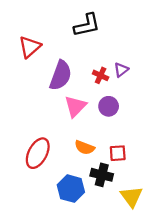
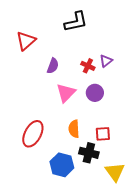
purple semicircle: (61, 75) -> (53, 66), size x0.6
orange semicircle: (85, 147) -> (74, 129), turned 66

